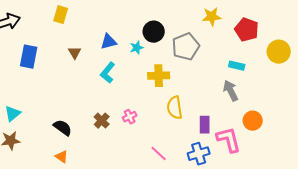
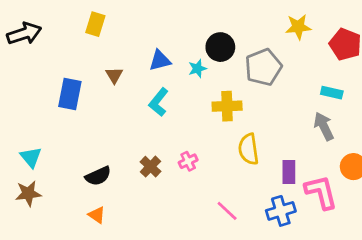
blue rectangle: (29, 57) -> (70, 94), moved
cyan triangle: (13, 114) -> (31, 157), turned -30
black semicircle: (63, 128) -> (98, 176), turned 120

